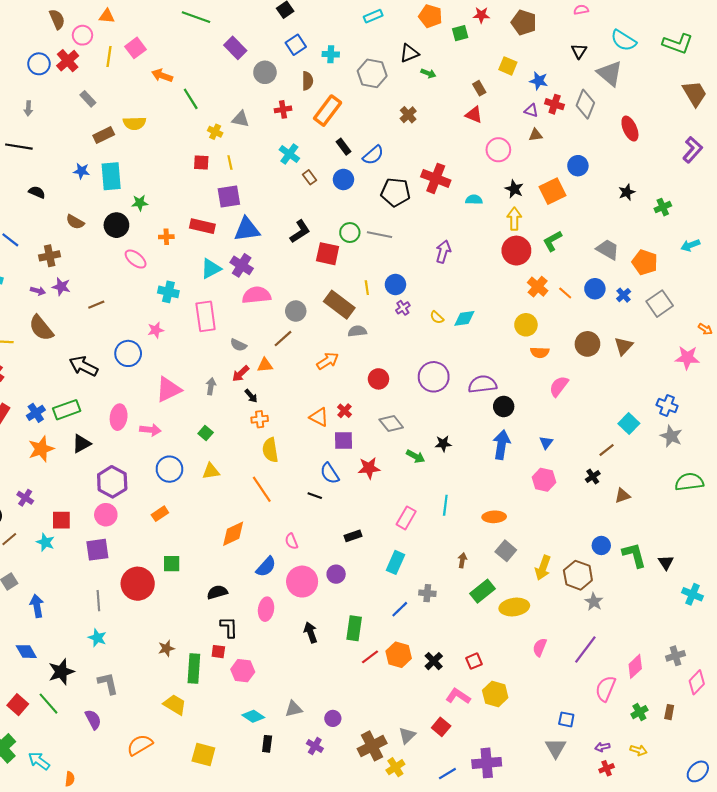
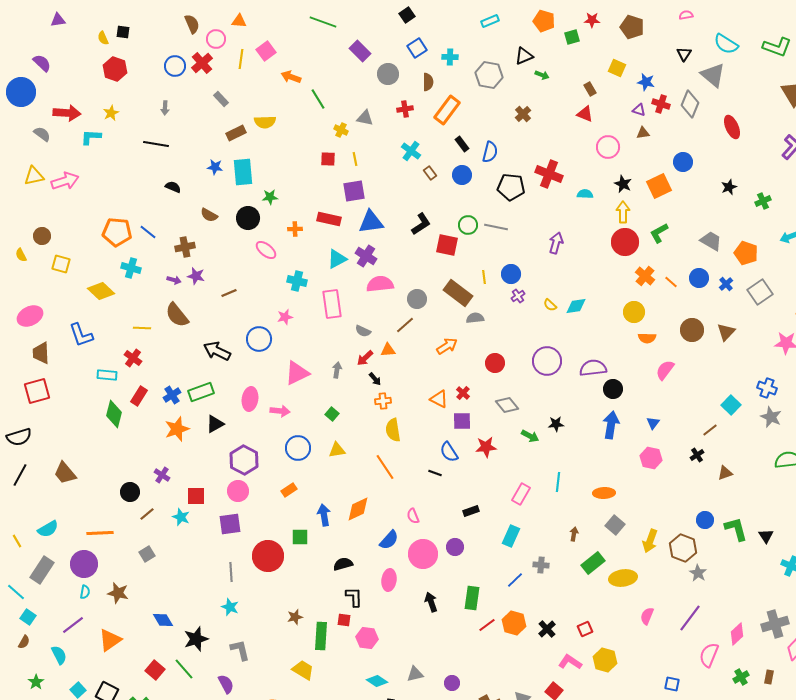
blue semicircle: (373, 155) -> (490, 152), turned -35
blue arrow: (37, 606) -> (324, 515), moved
gray cross: (676, 656) -> (775, 624), size x1.5

